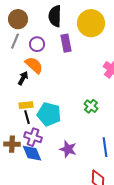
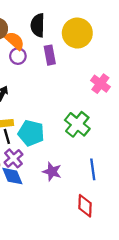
orange semicircle: (34, 65) -> (15, 41), moved
green cross: (91, 106) -> (77, 124), size x1.6
purple cross: (33, 137) -> (13, 158), turned 30

